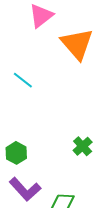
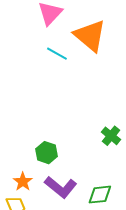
cyan line: (23, 80) -> (57, 54), moved

